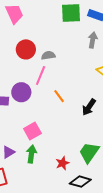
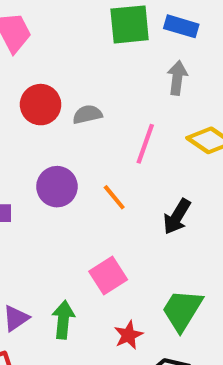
pink line: (41, 76) -> (145, 144), moved
purple circle: (21, 92) -> (57, 187), moved
pink square: (32, 131) -> (108, 275), moved

